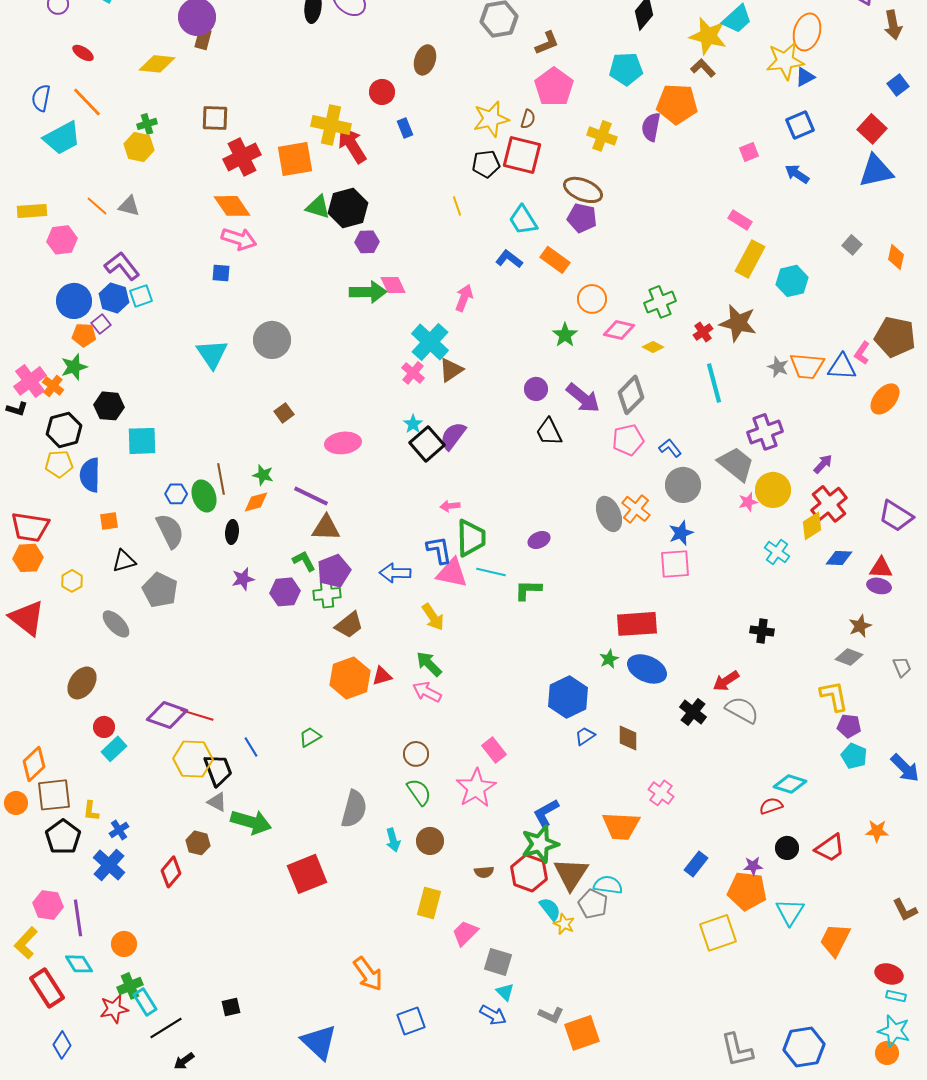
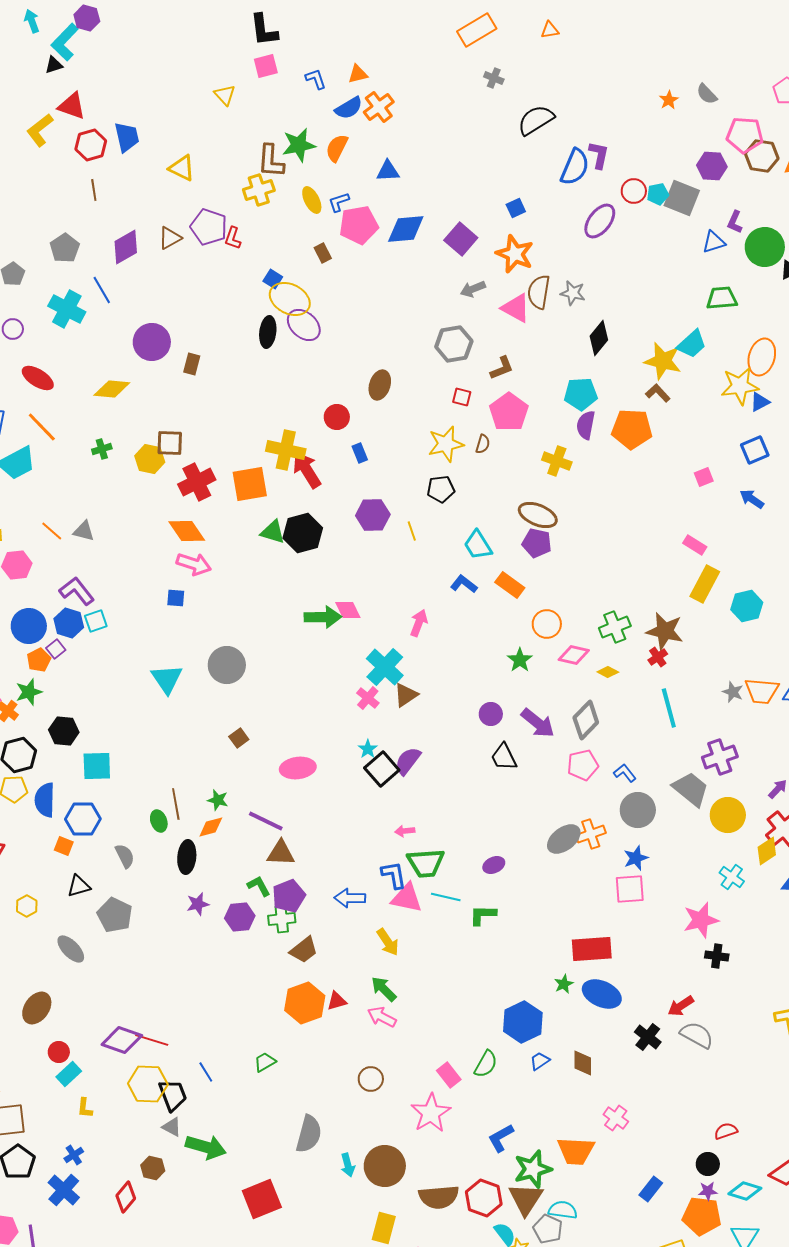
brown rectangle: (203, 39) -> (192, 364), moved
red ellipse: (83, 53) -> (38, 378), size x1.5
purple semicircle: (651, 127) -> (586, 425), moved
yellow hexagon: (139, 147) -> (150, 459), moved
red square: (522, 155) -> (462, 397), moved, size x0.5
purple hexagon: (367, 242) -> (373, 515), moved, size x1.4
brown star: (738, 323) -> (665, 631), moved
orange pentagon: (84, 335) -> (39, 660), turned -30
blue hexagon: (176, 494) -> (83, 819), moved, size x1.6
green ellipse: (204, 496) -> (159, 821), size x0.7
pink star: (748, 502) -> (701, 920), moved, size x1.8
orange cross: (636, 509) -> (591, 834), turned 32
gray ellipse: (609, 514) -> (564, 839), turned 76
orange square: (109, 521) -> (64, 846), turned 30
gray semicircle: (170, 531) -> (125, 856), size x0.7
black ellipse: (232, 532) -> (187, 857), size x1.4
green trapezoid: (471, 538) -> (426, 863), turned 87
cyan diamond: (790, 784) -> (745, 1191), moved
green semicircle: (419, 792) -> (486, 1064), moved, turned 64
yellow L-shape: (91, 811) -> (85, 1108), moved
brown circle: (430, 841) -> (385, 1166), size x1.5
green star: (540, 844) -> (533, 1169), moved
black circle: (787, 848) -> (708, 1164), moved
brown semicircle: (484, 872) -> (439, 1197), size x2.0

